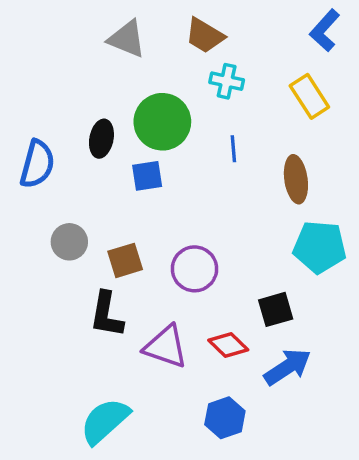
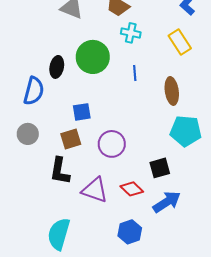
blue semicircle: (37, 164) -> (34, 91), moved
blue square: (147, 176) -> (82, 112), moved
gray circle: (69, 242) -> (28, 134), moved
cyan semicircle: (105, 421) -> (59, 234), turned -32

